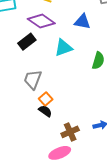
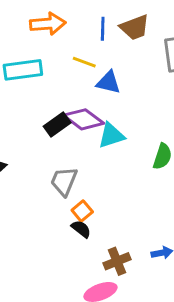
purple diamond: (41, 21) -> (83, 119), moved
blue triangle: (82, 22) -> (108, 82), moved

